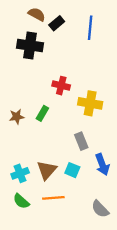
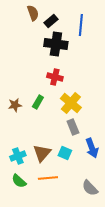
brown semicircle: (37, 14) -> (33, 13), turned 42
black cross: (30, 45) -> (56, 44), moved
yellow cross: (90, 103) -> (71, 103), moved, turned 30

